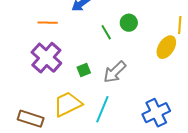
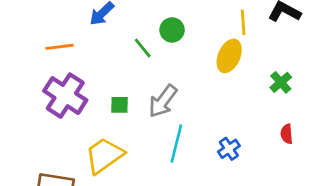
green square: (84, 70) -> (120, 105), turned 32
cyan line: (102, 109) -> (176, 144), moved
blue cross: (156, 113) -> (229, 149), size x0.6

